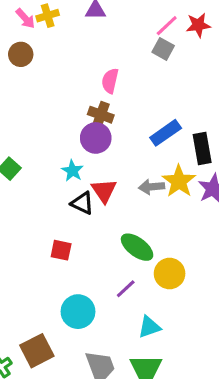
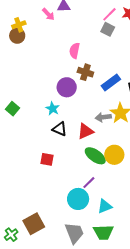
yellow cross: (48, 16) -> (19, 25), moved
pink arrow: (25, 18) -> (48, 14), moved
brown cross: (101, 115) -> (85, 72), moved
red triangle: (104, 191) -> (85, 131), moved, turned 42
yellow circle: (170, 274) -> (114, 155), moved
cyan circle: (78, 312) -> (78, 199), moved

